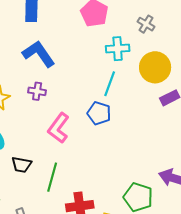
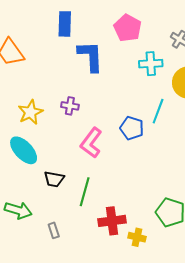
blue L-shape: (39, 54) -> (91, 56), moved, turned 32
cyan line: (110, 84) -> (158, 111), moved

